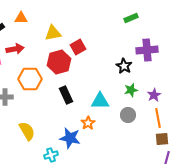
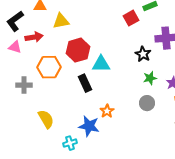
yellow triangle: (53, 33) -> (61, 21), moved
red square: (78, 47) -> (131, 18), moved
cyan triangle: (100, 101) -> (101, 64), moved

